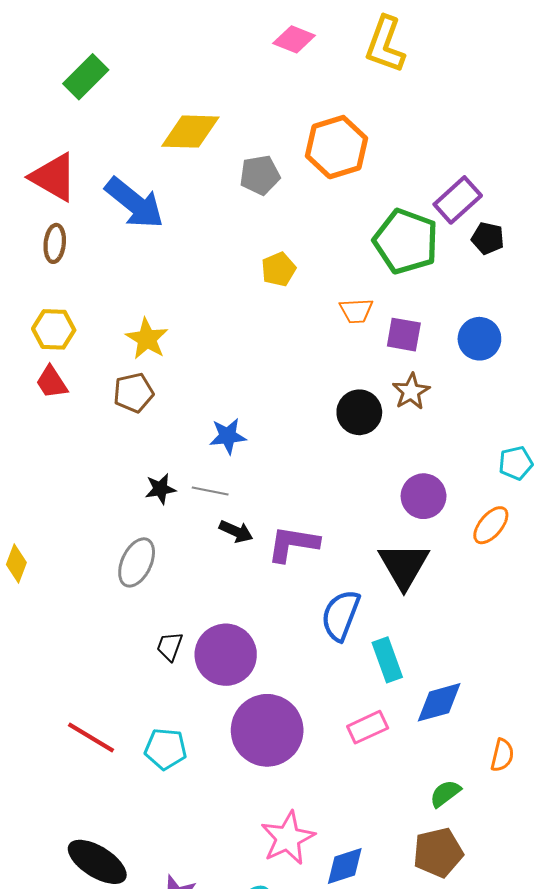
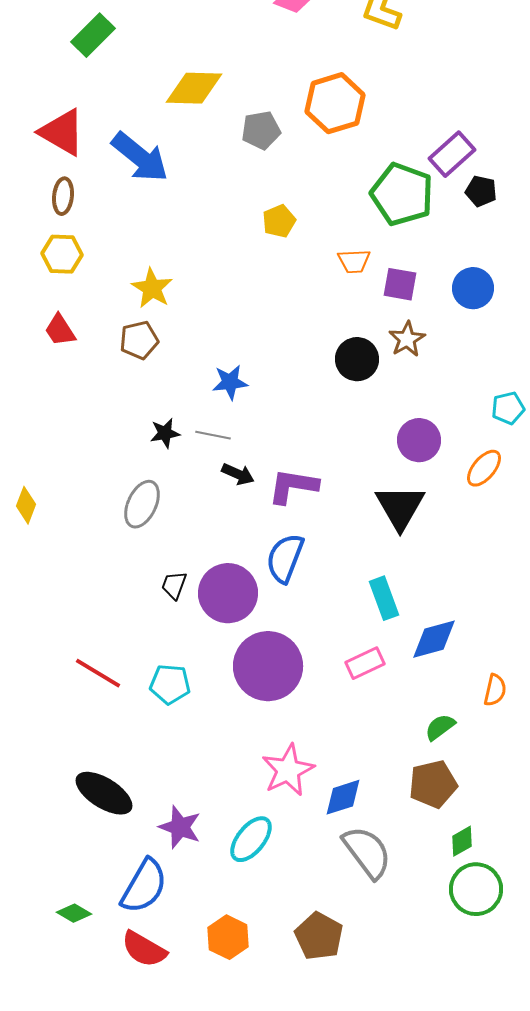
yellow hexagon: (54, 329) -> (62, 254), moved
blue semicircle: (341, 615) -> (285, 558), moved

